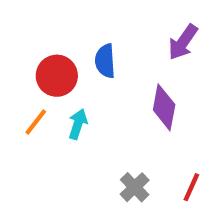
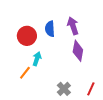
purple arrow: (183, 42) -> (73, 26), moved, turned 126
orange line: (36, 122) -> (25, 73), moved

